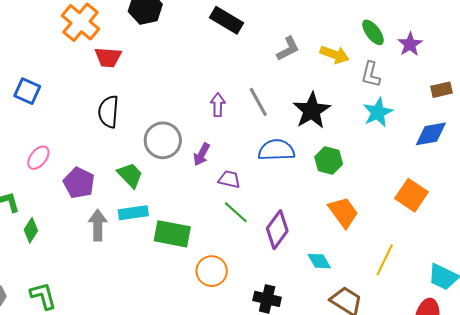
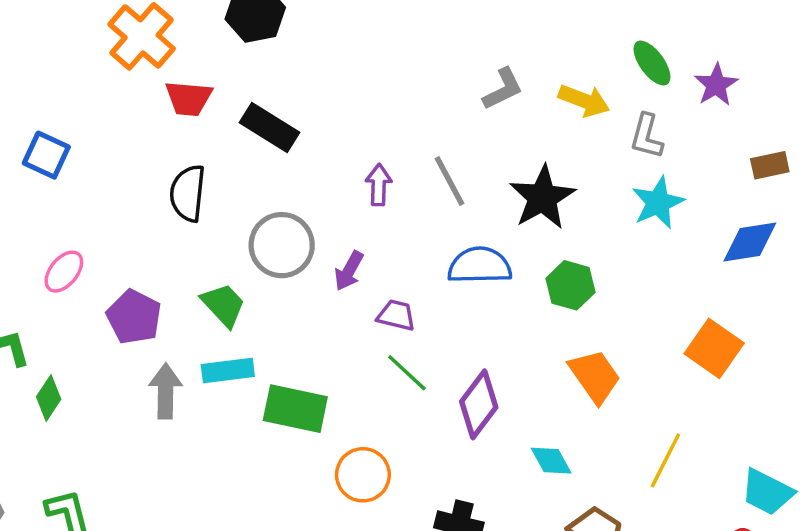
black rectangle: (226, 20) -> (270, 128), moved

